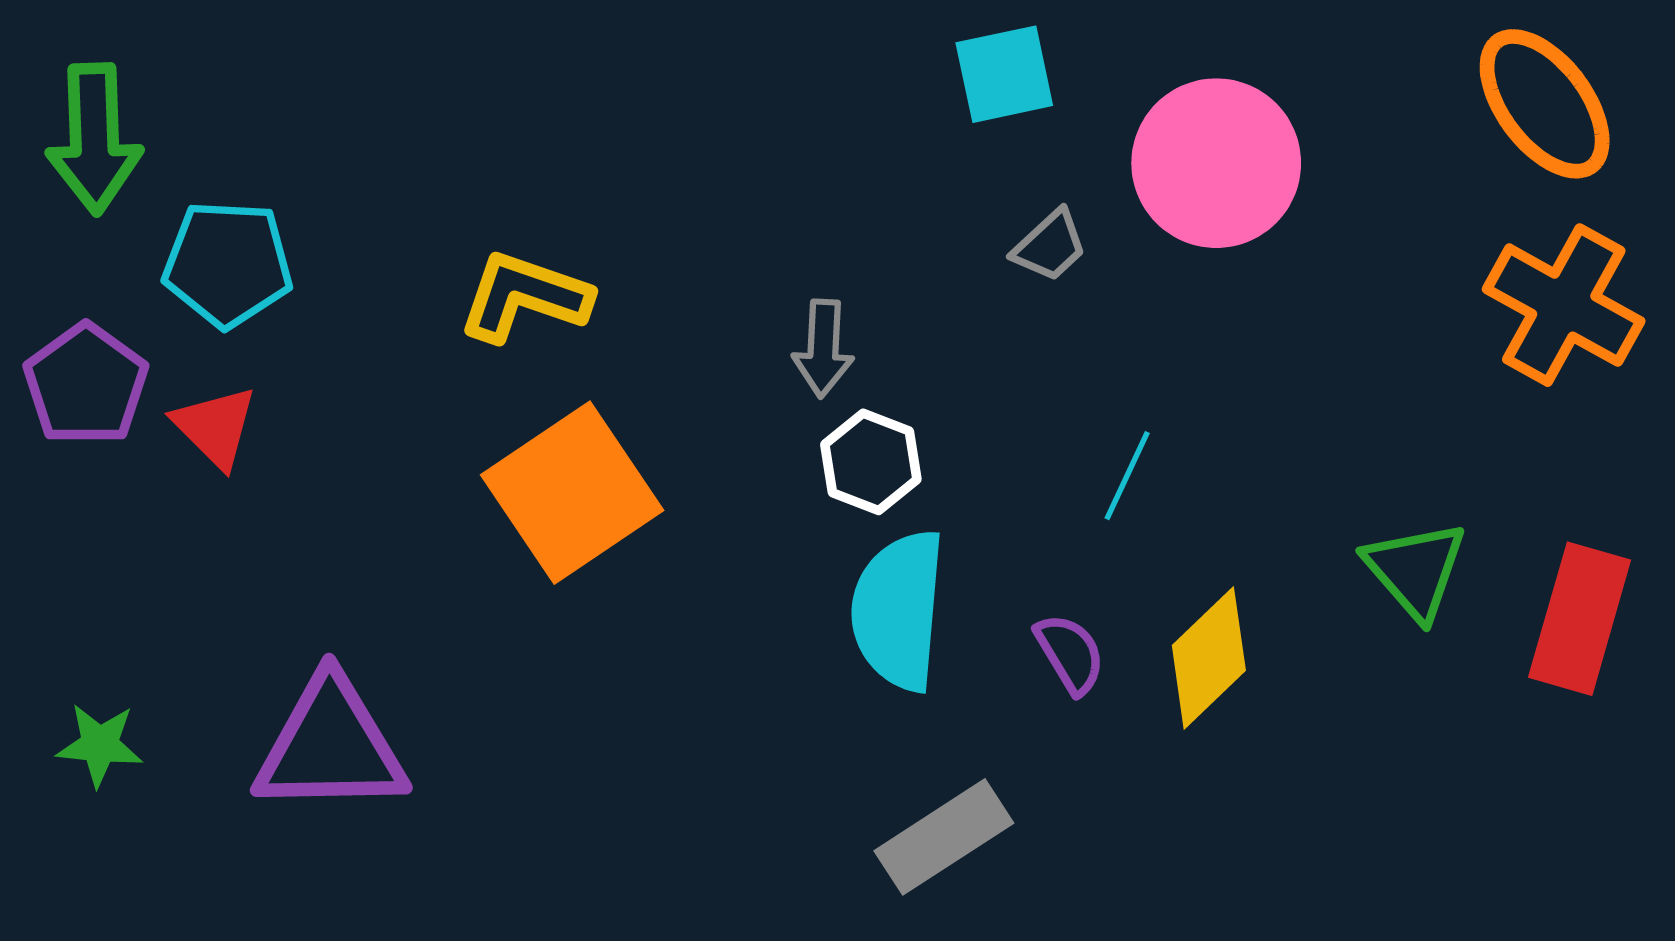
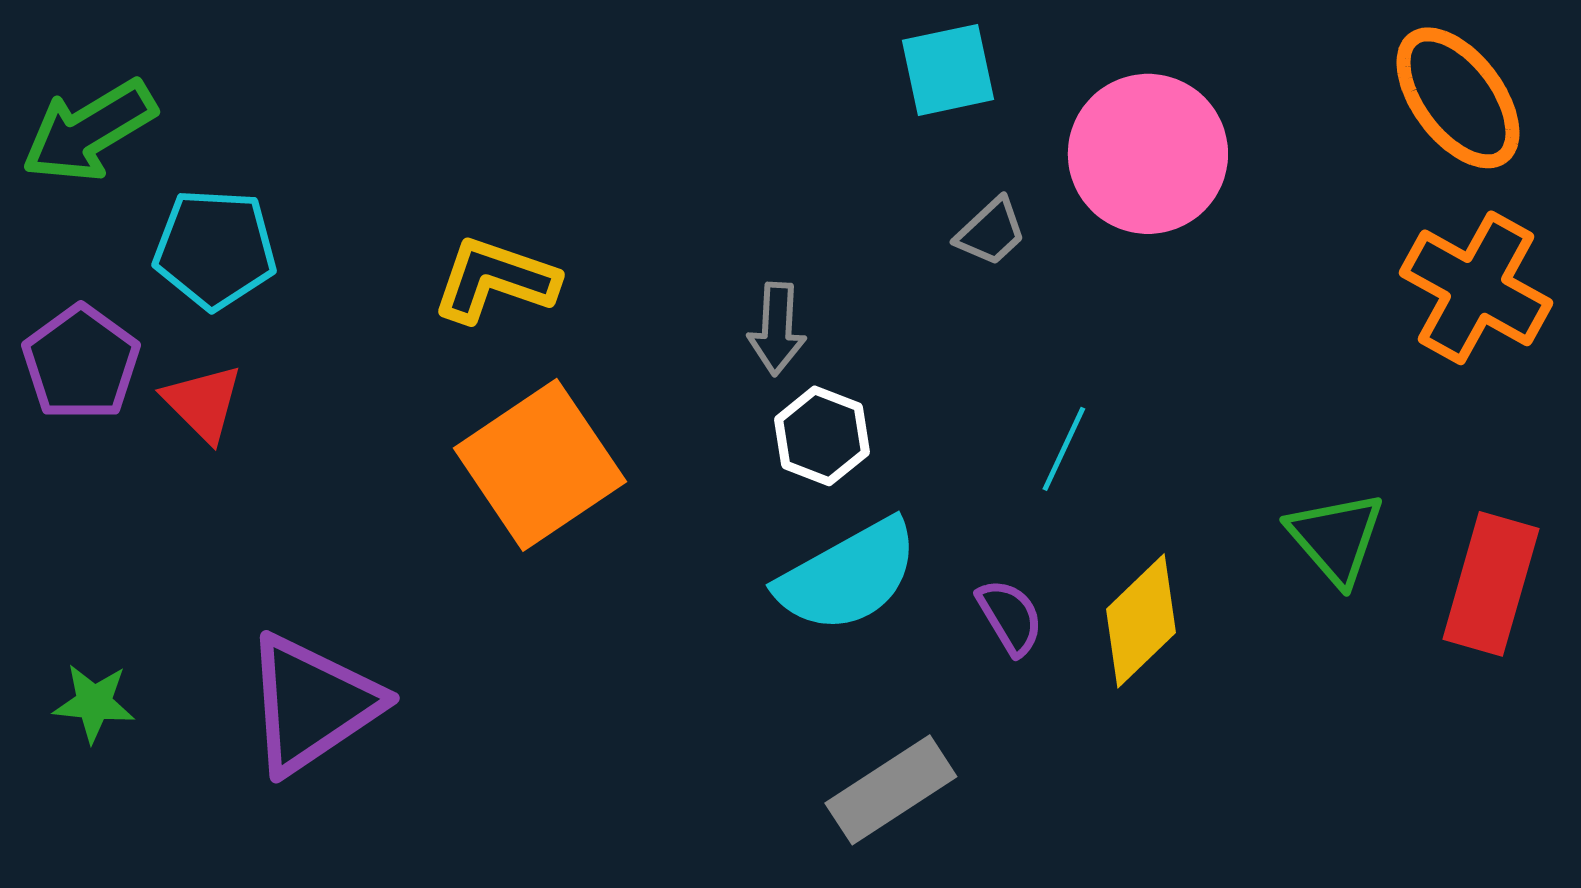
green arrow: (94, 139) -> (89, 131), turned 61
cyan semicircle: (898, 610) -> (848, 576), turned -124
purple triangle: (331, 746) -> (312, 704), turned -33

